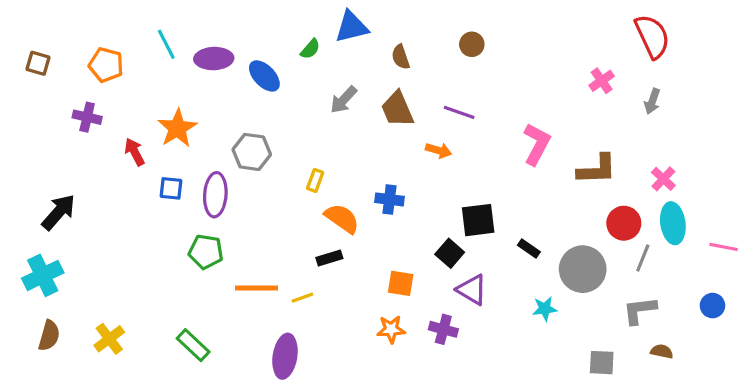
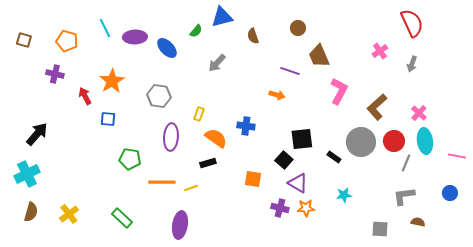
brown trapezoid: (397, 109) -> (319, 56), moved
brown L-shape: (597, 169) -> (377, 107), turned 140
purple ellipse: (215, 195) -> (171, 137), moved
gray circle: (583, 269) -> (361, 142), moved
orange star: (391, 329) -> (306, 208), moved

